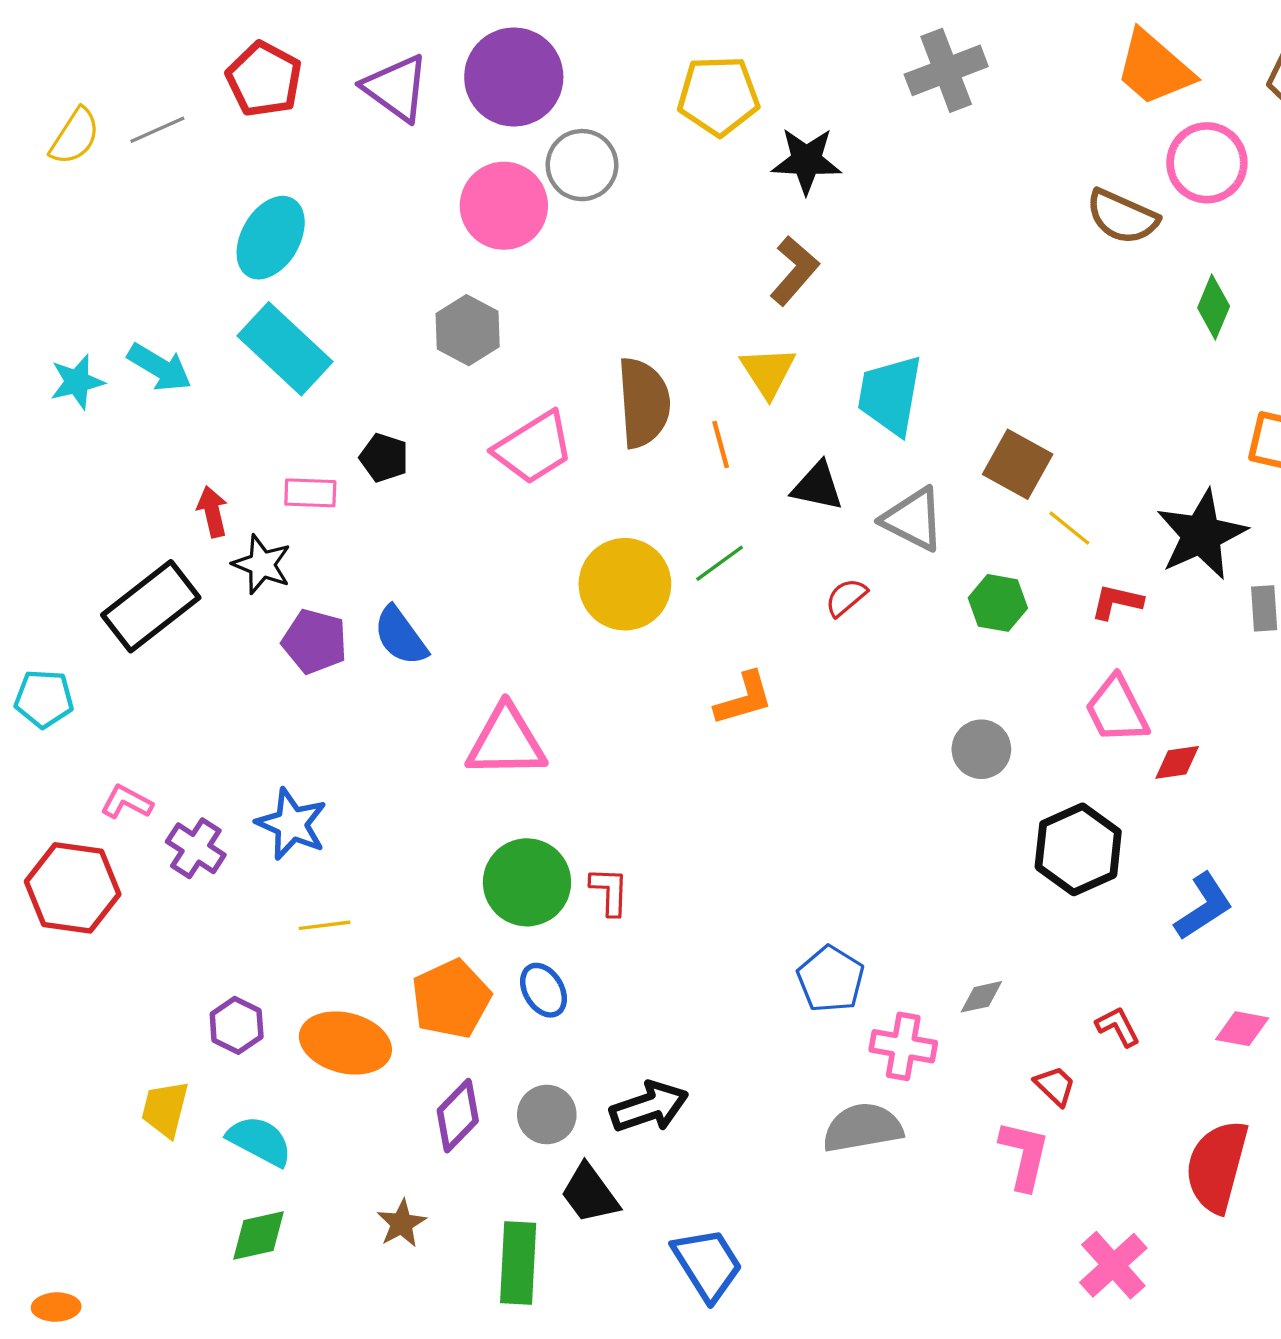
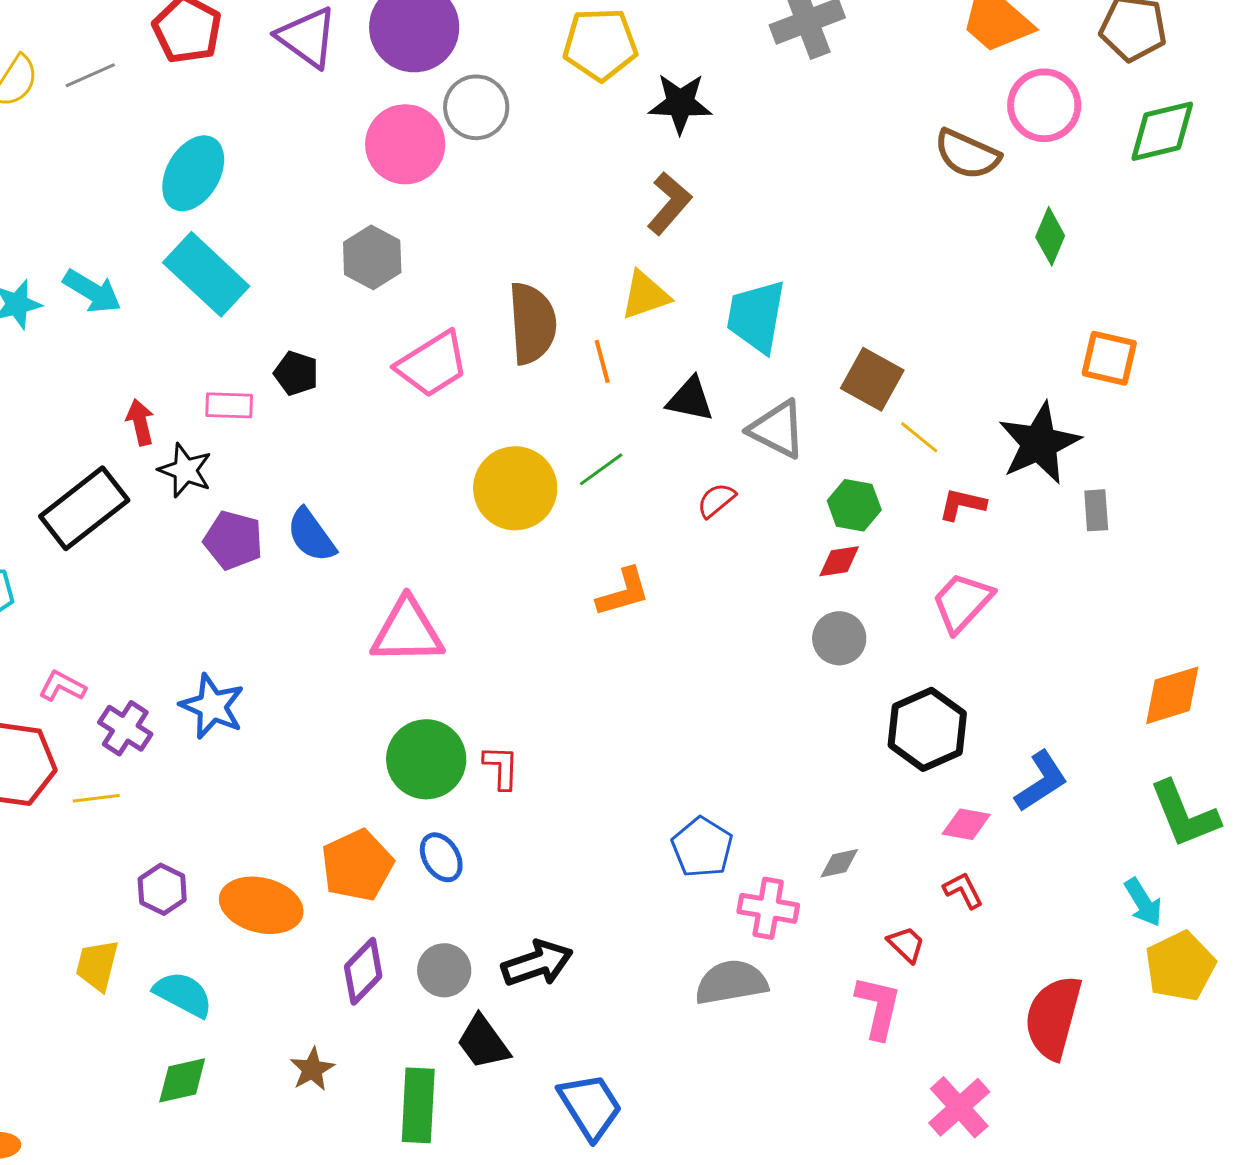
yellow triangle: (768, 372) -> (645, 295), turned 44
pink trapezoid: (1117, 710) -> (962, 602), turned 70
red diamond: (1177, 762) -> (839, 561), moved
yellow line: (325, 925) -> (96, 798), moved
pink diamond: (1242, 1029) -> (966, 824), moved

